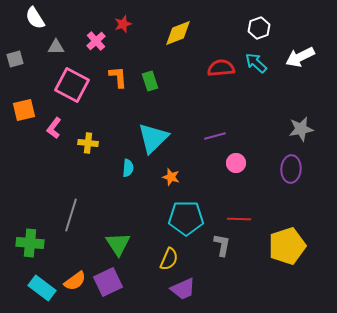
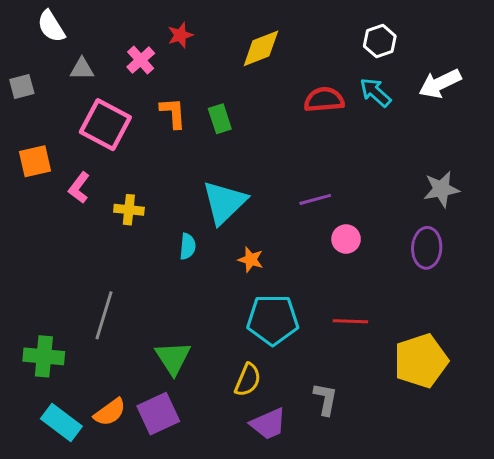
gray L-shape: (222, 245) -> (325, 399), moved

